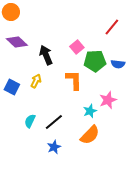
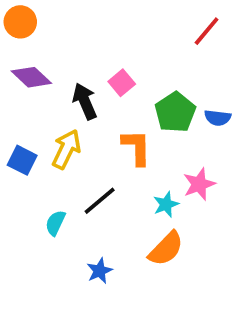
red line: (112, 27) -> (207, 31), moved
pink square: (77, 47) -> (122, 83), moved
green pentagon: (95, 61) -> (175, 112), turned -30
yellow arrow: (36, 81) -> (66, 149), size x1.5
black line: (54, 122) -> (100, 201), moved

